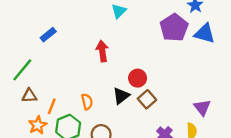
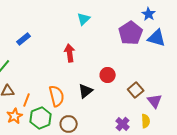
red circle: (138, 78) -> (108, 75), moved
brown square: (147, 99) -> (136, 90), moved
orange semicircle: (87, 102) -> (57, 96), size x1.5

